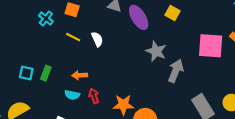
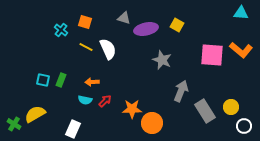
purple ellipse: (139, 17) -> (146, 29), turned -70
white semicircle: (97, 39) -> (108, 49), size x1.5
gray arrow: (176, 71) -> (181, 91), moved
red arrow: (94, 96) -> (105, 101), turned 64

